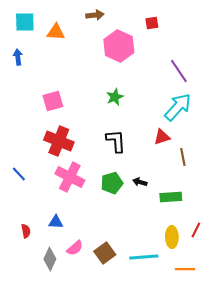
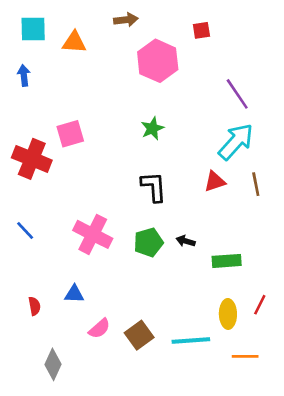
red cross: (59, 141) -> (32, 159), moved
brown line: (183, 157) -> (256, 184), moved
gray diamond: (50, 259) -> (53, 364), moved

